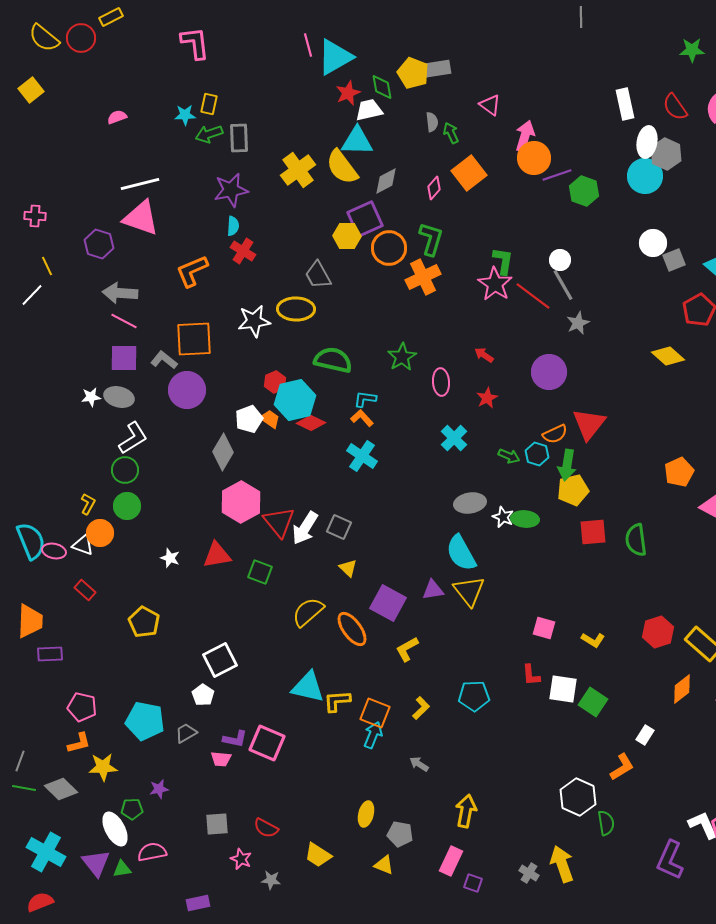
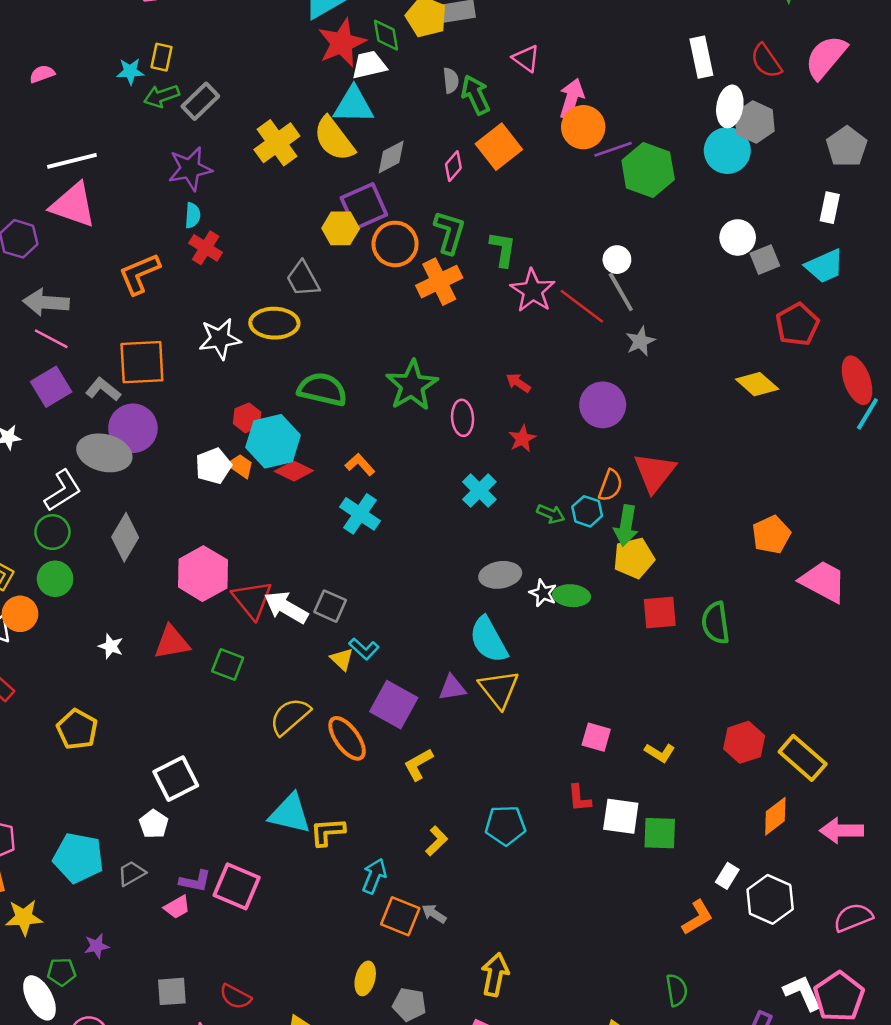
red star: (348, 93) -> (342, 43), size x1.5
green arrow: (451, 133) -> (476, 95), size x1.4
gray rectangle: (239, 138) -> (200, 101), turned 48
green hexagon: (584, 191) -> (648, 170), size x1.4
green L-shape: (503, 261) -> (503, 249), moved
green star: (402, 357) -> (412, 385), size x1.4
purple square: (124, 358) -> (51, 387), turned -32
gray ellipse: (119, 397) -> (104, 453), moved, size x1.4
cyan L-shape: (365, 399) -> (364, 649), moved, turned -145
orange semicircle: (555, 434) -> (610, 485), turned -45
gray diamond: (223, 452) -> (125, 537), moved
white arrow: (305, 528) -> (286, 607), turned 88
green square: (593, 702) -> (660, 833), turned -32
orange square: (375, 713) -> (400, 916), moved
pink trapezoid: (221, 759) -> (177, 907), turned -35
white hexagon: (578, 797) -> (770, 899), moved

